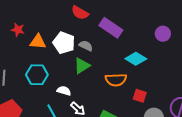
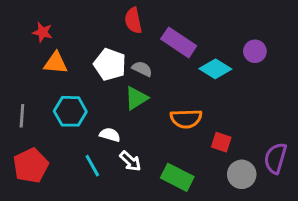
red semicircle: (80, 13) -> (133, 21), turned 48
red star: (18, 30) -> (42, 32), moved
orange triangle: (38, 42) -> (56, 63), moved
cyan diamond: (136, 59) -> (215, 69), moved

